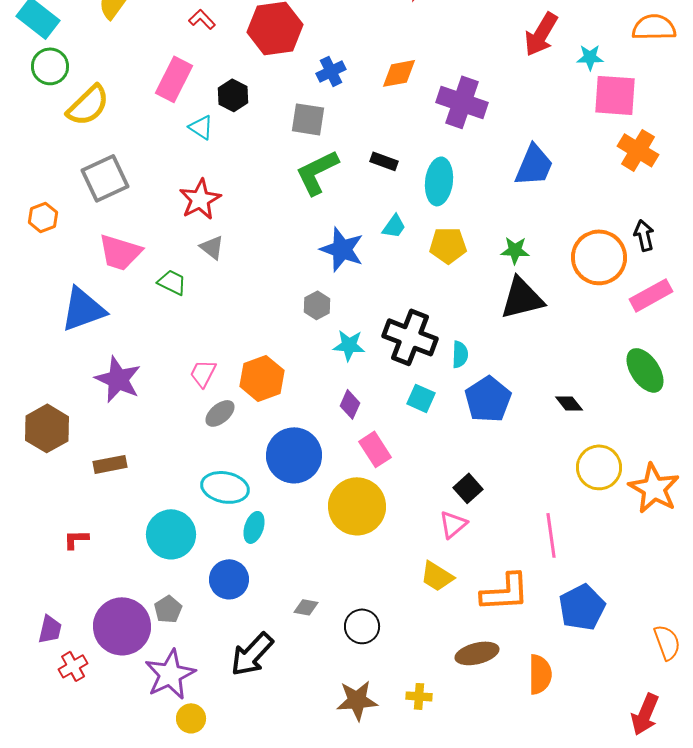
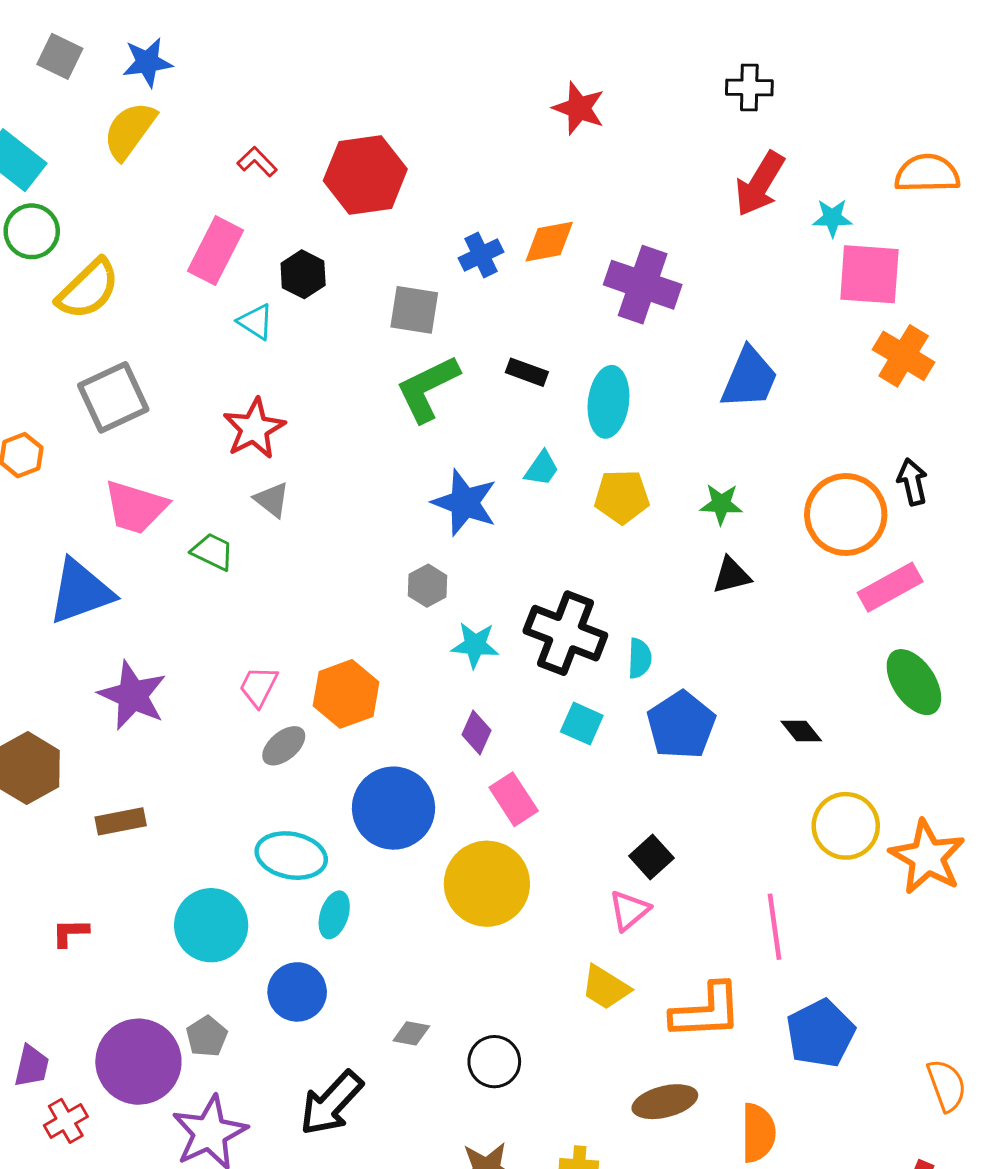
blue cross: (331, 71) -> (481, 255), moved
pink rectangle: (651, 295) -> (890, 587), moved
black triangle: (522, 298) -> (732, 575), size x0.6

